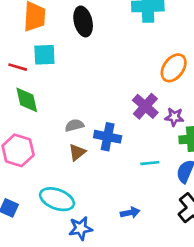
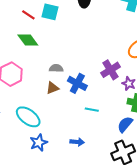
green diamond: (27, 100) -> (28, 40), turned -40
cyan line: (150, 163) -> (92, 110), moved
blue star: (81, 228) -> (39, 143), turned -30

